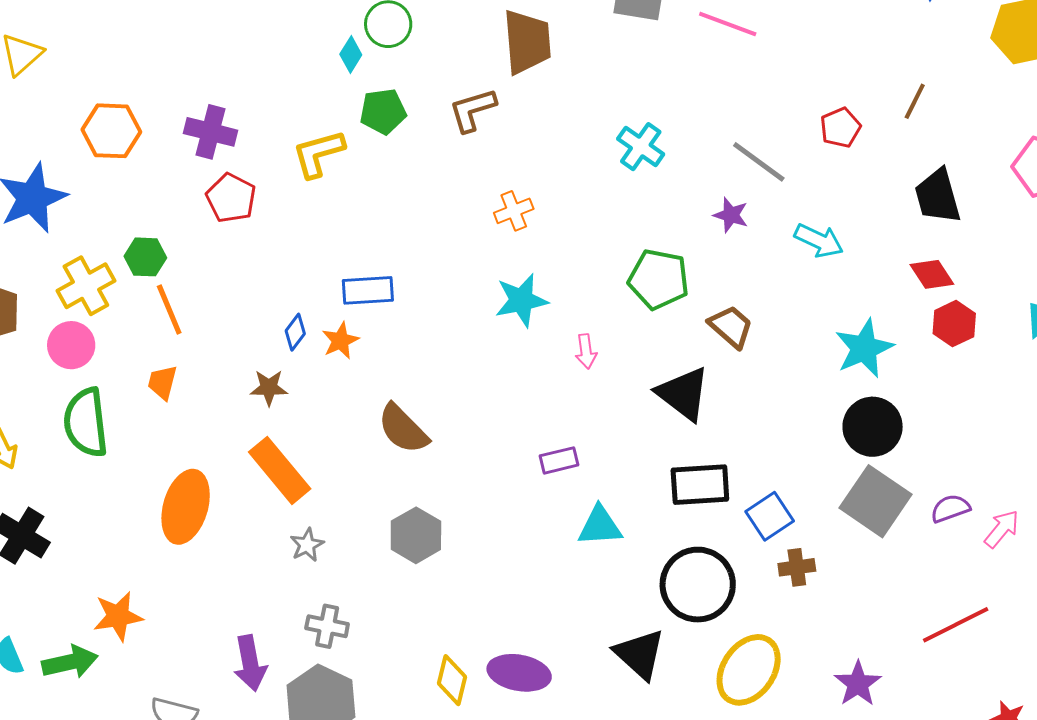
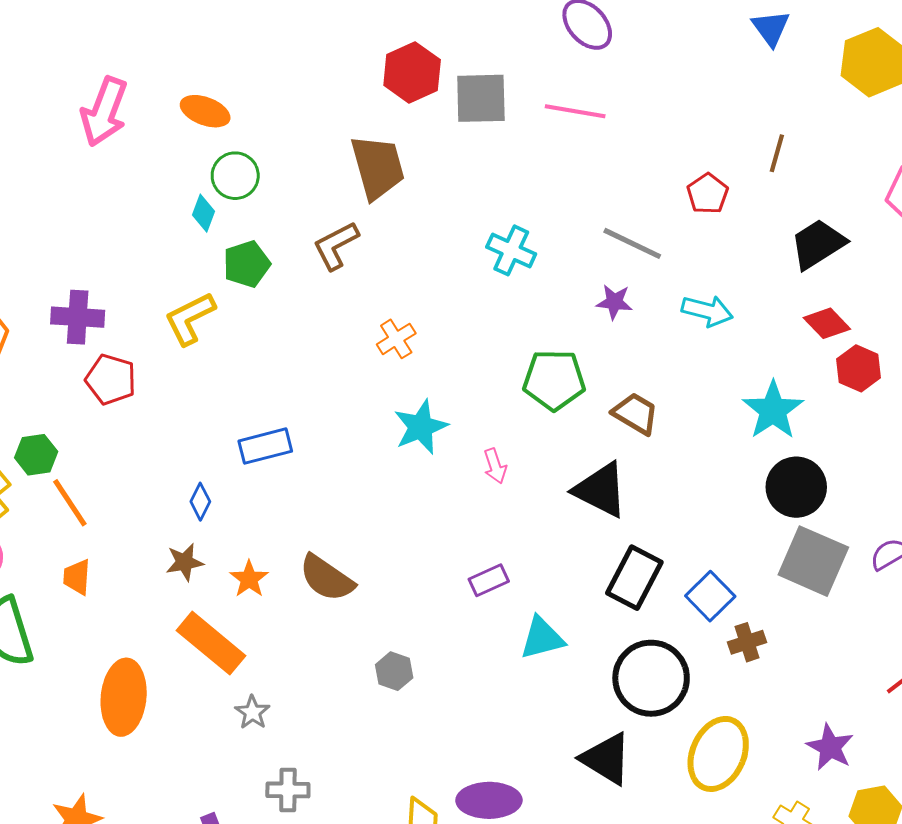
black trapezoid: (938, 196) -> (818, 244), turned 84
orange star: (340, 341) -> (249, 579), moved
black rectangle: (700, 485) -> (634, 578), turned -48
gray hexagon: (416, 535) -> (394, 671), moved, size x0.7

